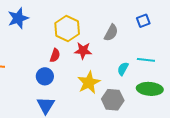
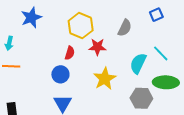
cyan line: (146, 60) -> (161, 53), turned 42
cyan semicircle: (123, 69) -> (138, 63), size x1.5
gray hexagon: (113, 100) -> (141, 98), moved

